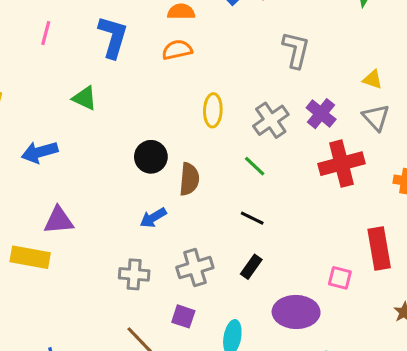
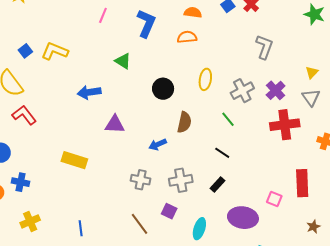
yellow triangle: (372, 79) -> (312, 72), turned 48
black circle: (151, 157) -> (163, 89), moved
purple triangle: (59, 220) -> (115, 124), moved

